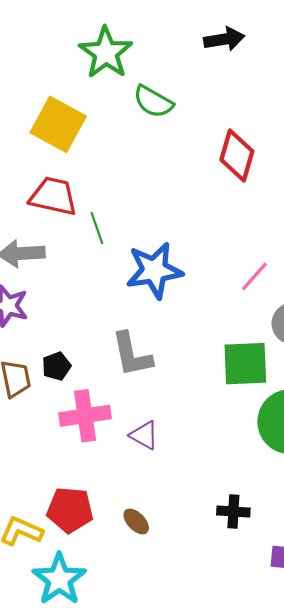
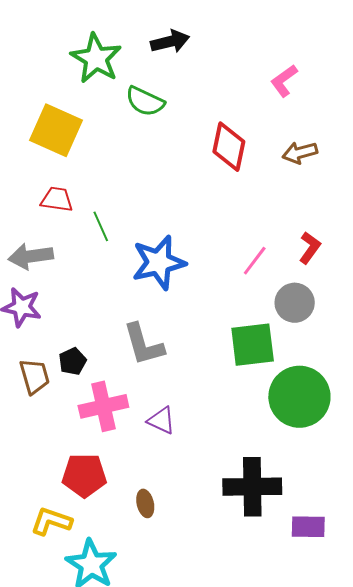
black arrow: (224, 39) -> (170, 41), moved
red trapezoid: (53, 196) -> (57, 199), size x0.7
red pentagon: (70, 510) -> (84, 475), moved
black cross: (233, 511) -> (252, 487), size x1.8
brown ellipse: (136, 521) -> (145, 503), moved, turned 36

